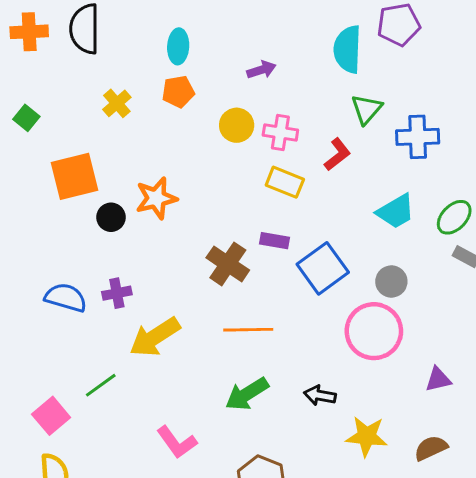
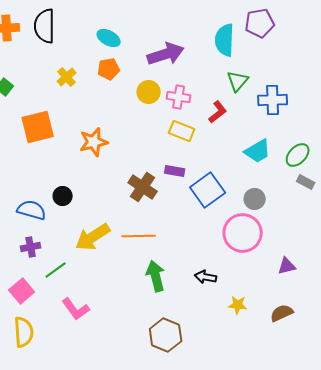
cyan ellipse: (178, 46) -> (109, 38), turned -65
purple arrow: (261, 70) -> (166, 54), size x1.8
black circle: (111, 217) -> (63, 196), moved
purple cross: (117, 293) -> (31, 247), moved
orange line: (248, 330) -> (139, 236), moved
green arrow: (247, 394) -> (156, 276), turned 108
yellow star: (367, 436) -> (238, 305), size x0.7
pink L-shape: (177, 442) -> (76, 309), moved

